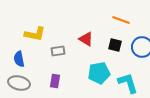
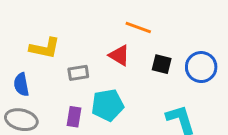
orange line: (121, 20) -> (138, 28), moved
cyan pentagon: (99, 73) -> (108, 105), moved

